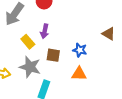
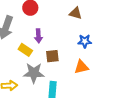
brown triangle: (109, 34) -> (76, 13), moved
blue star: (80, 50) -> (85, 41), moved

